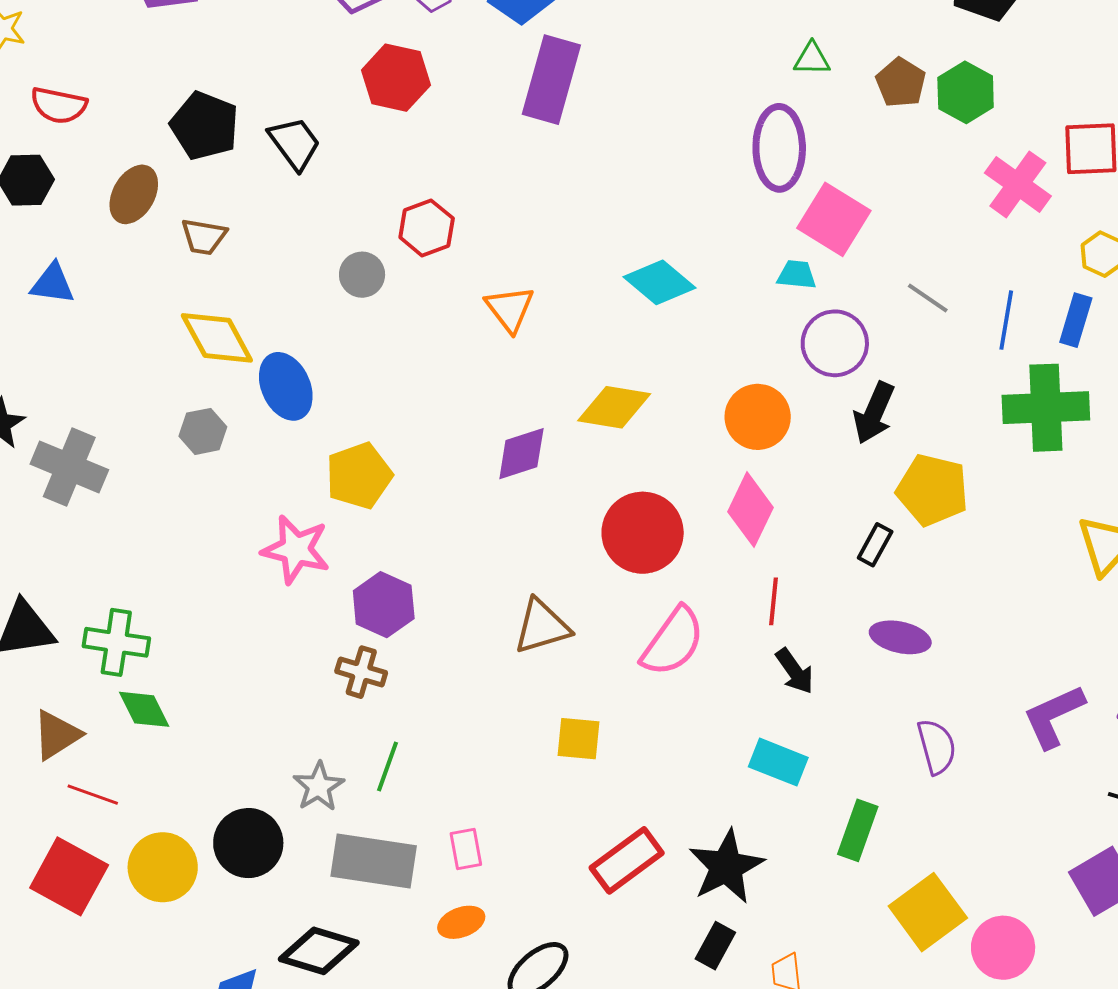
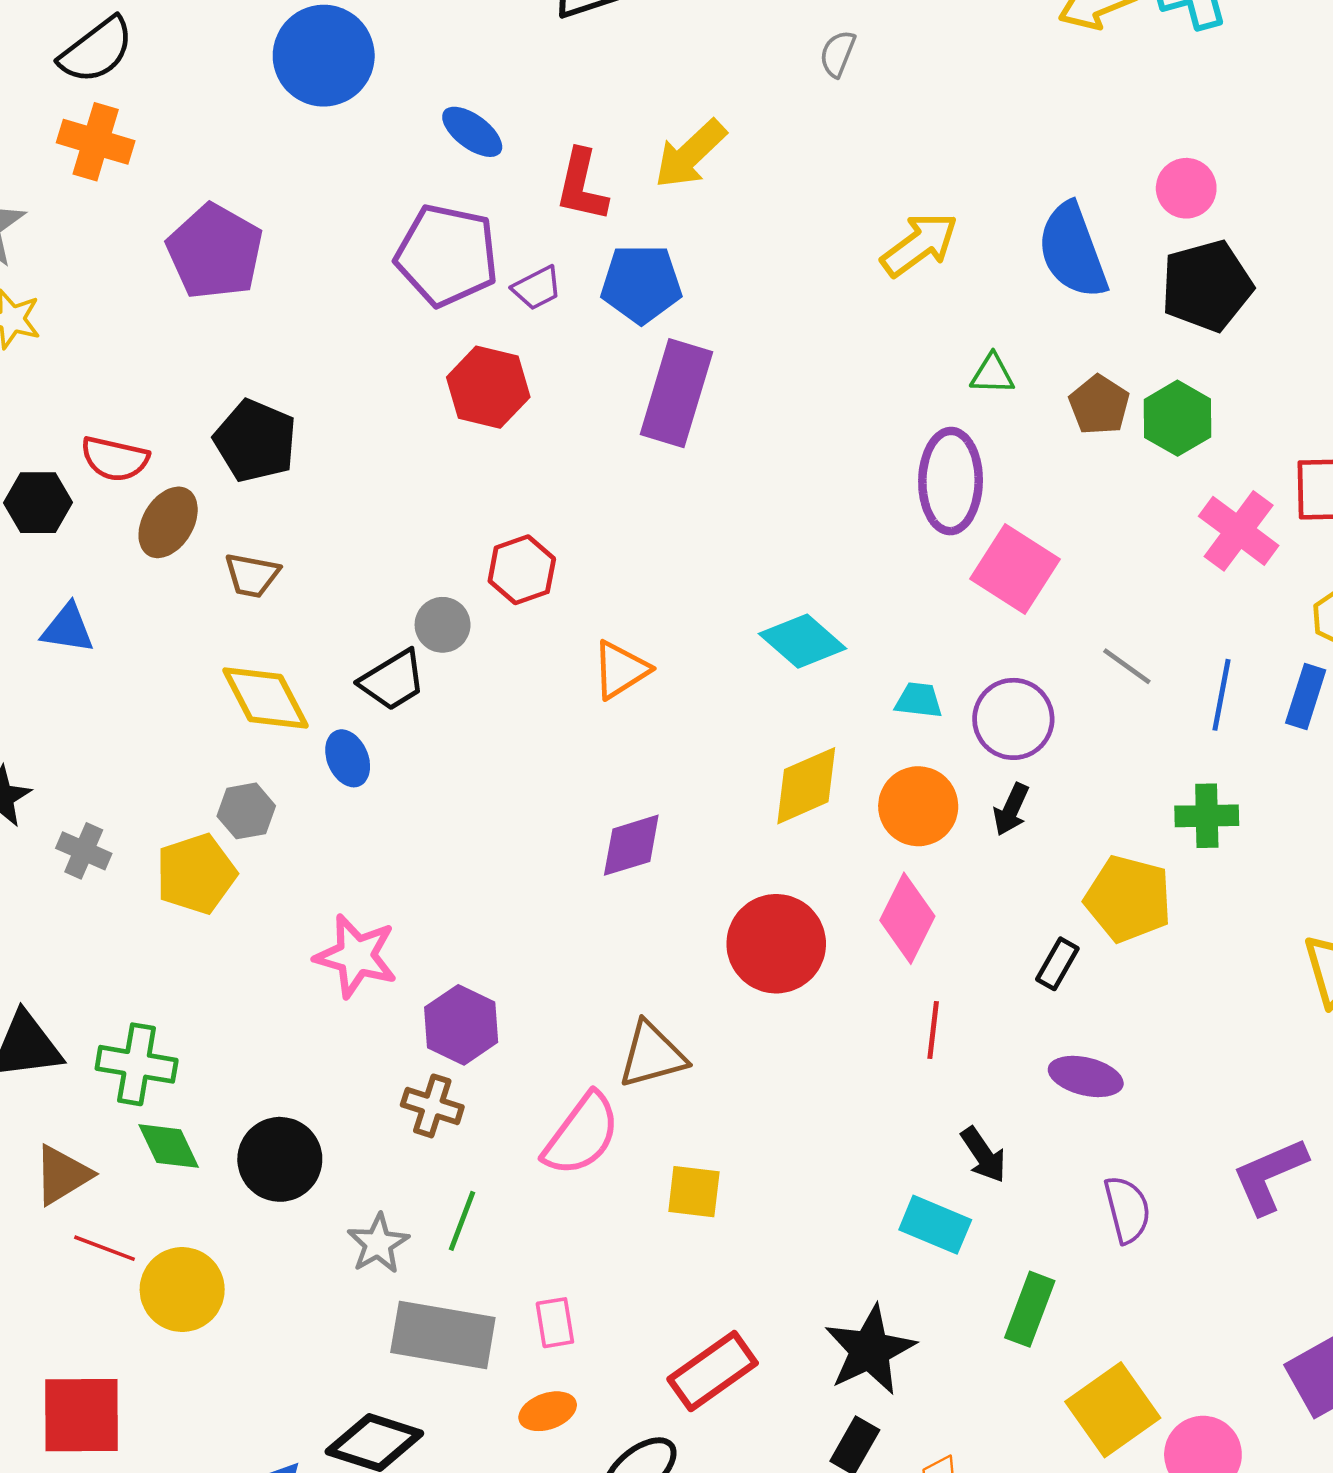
red semicircle: (59, 105) -> (115, 459), moved
black trapezoid: (295, 143) -> (393, 680), moved, turned 94
cyan trapezoid: (797, 275) -> (919, 700), moved
orange triangle: (510, 309) -> (621, 670), turned 34
blue ellipse: (286, 386) -> (348, 758), size x0.7
yellow diamond: (614, 407) -> (806, 786), moved, turned -34
green cross: (1046, 408) -> (1207, 816), moved, size x0.6
black arrow: (874, 413) -> (1011, 809), moved, size x0.7
gray cross: (69, 467) -> (84, 851), size x0.6
yellow pentagon: (359, 476) -> (196, 874), moved
pink semicircle: (673, 642) -> (582, 1135), moved
black arrow: (795, 671) -> (983, 1155), moved
black circle: (248, 843) -> (280, 1159), moved
red rectangle: (627, 860) -> (713, 1371), moved
yellow circle: (163, 867) -> (182, 1290), moved
red square: (69, 876) -> (81, 1415), moved, turned -30

